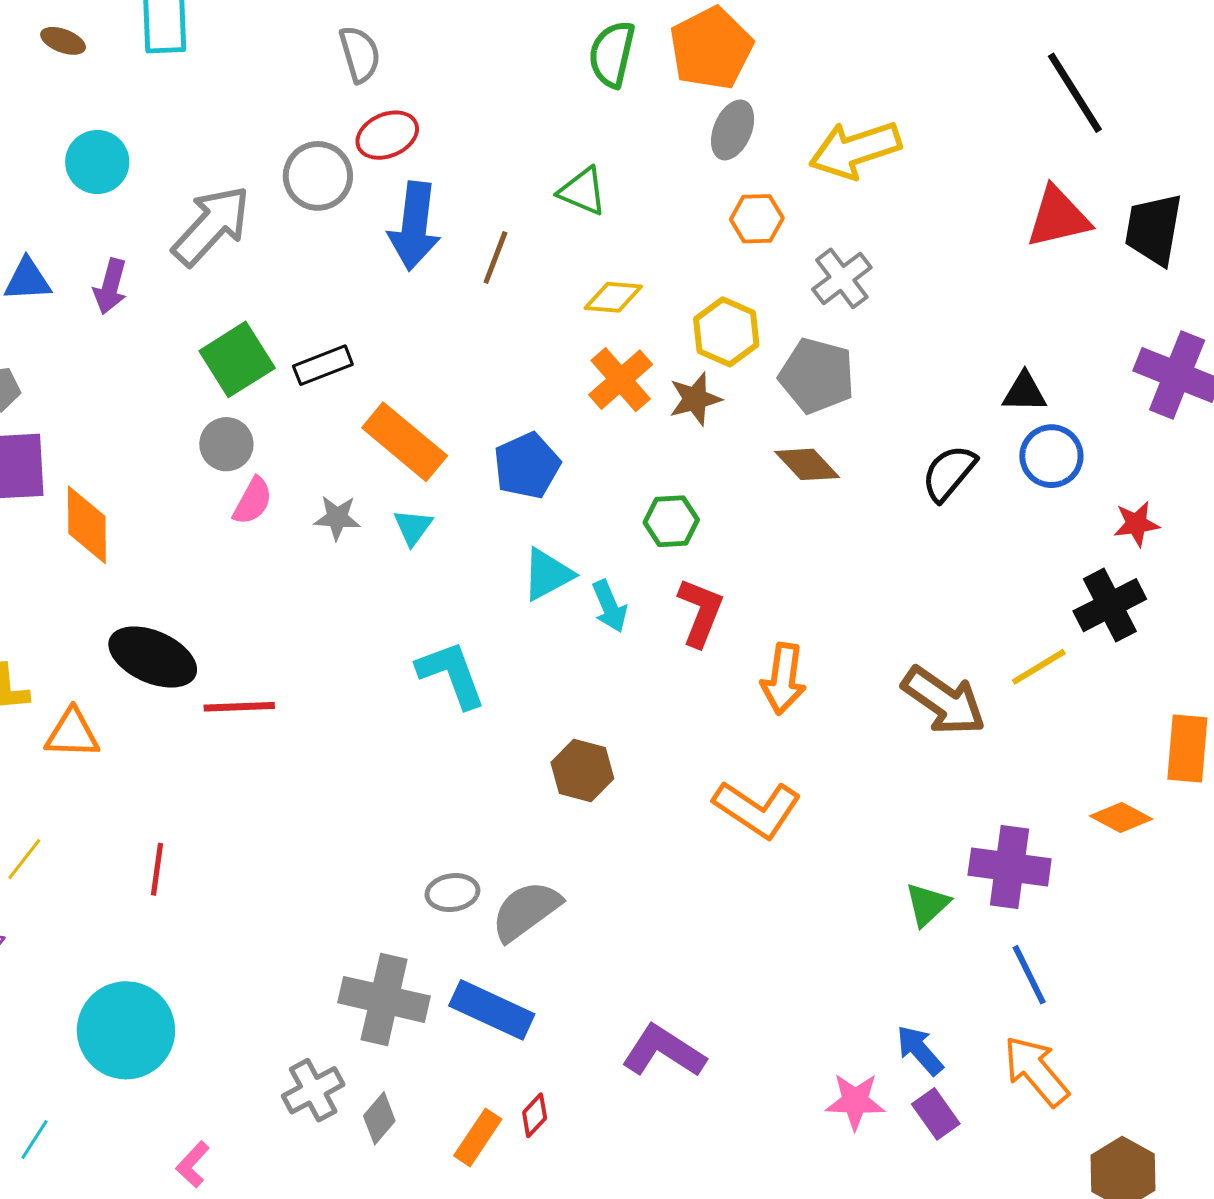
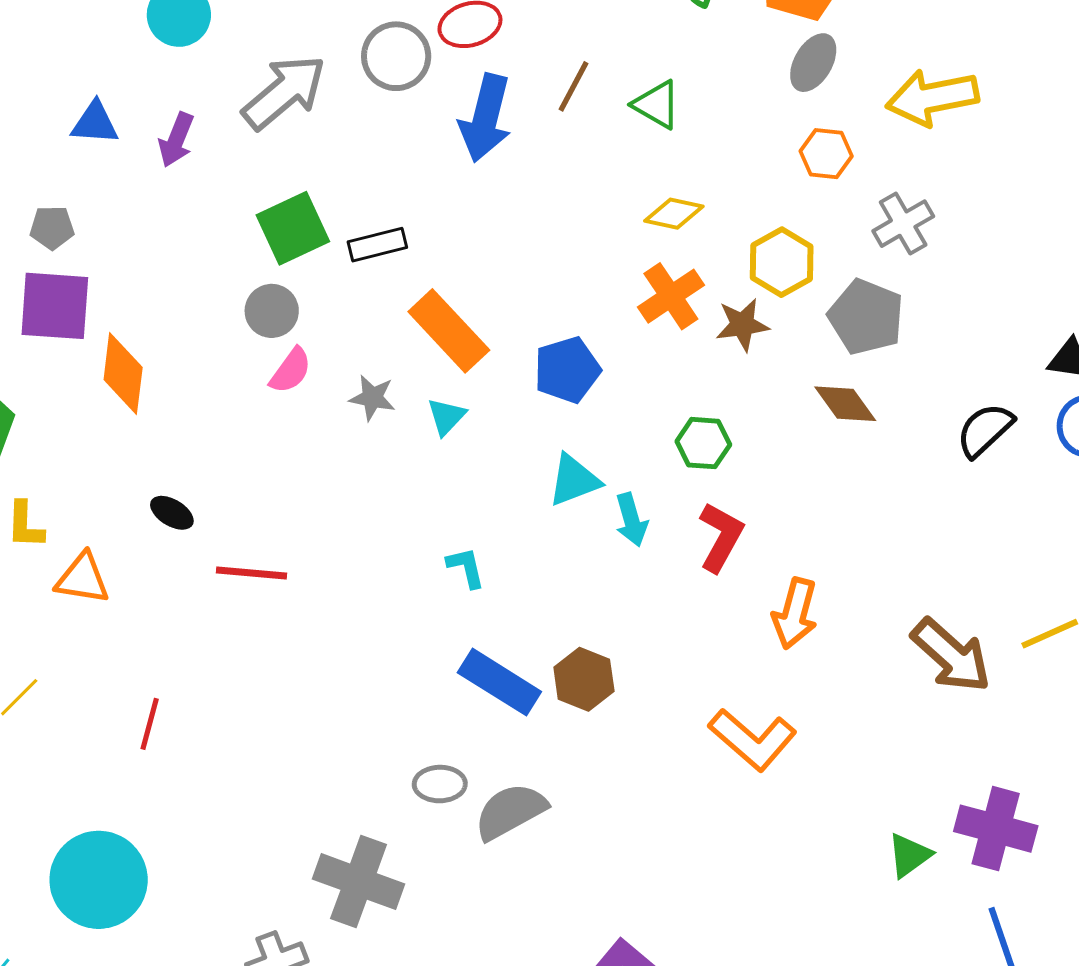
brown line: (495, 258) -> (574, 86), moved
black ellipse: (153, 657) -> (172, 513), size x0.5
cyan L-shape: (451, 674) -> (466, 567), size x0.6
blue rectangle: (492, 1010) -> (499, 682), moved

